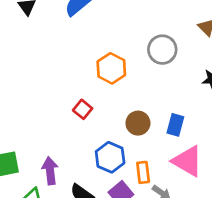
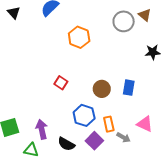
gray circle: (162, 50) -> (124, 21), moved
orange hexagon: (111, 68) -> (79, 37), moved
pink triangle: (188, 161) -> (145, 124), moved, size x0.7

